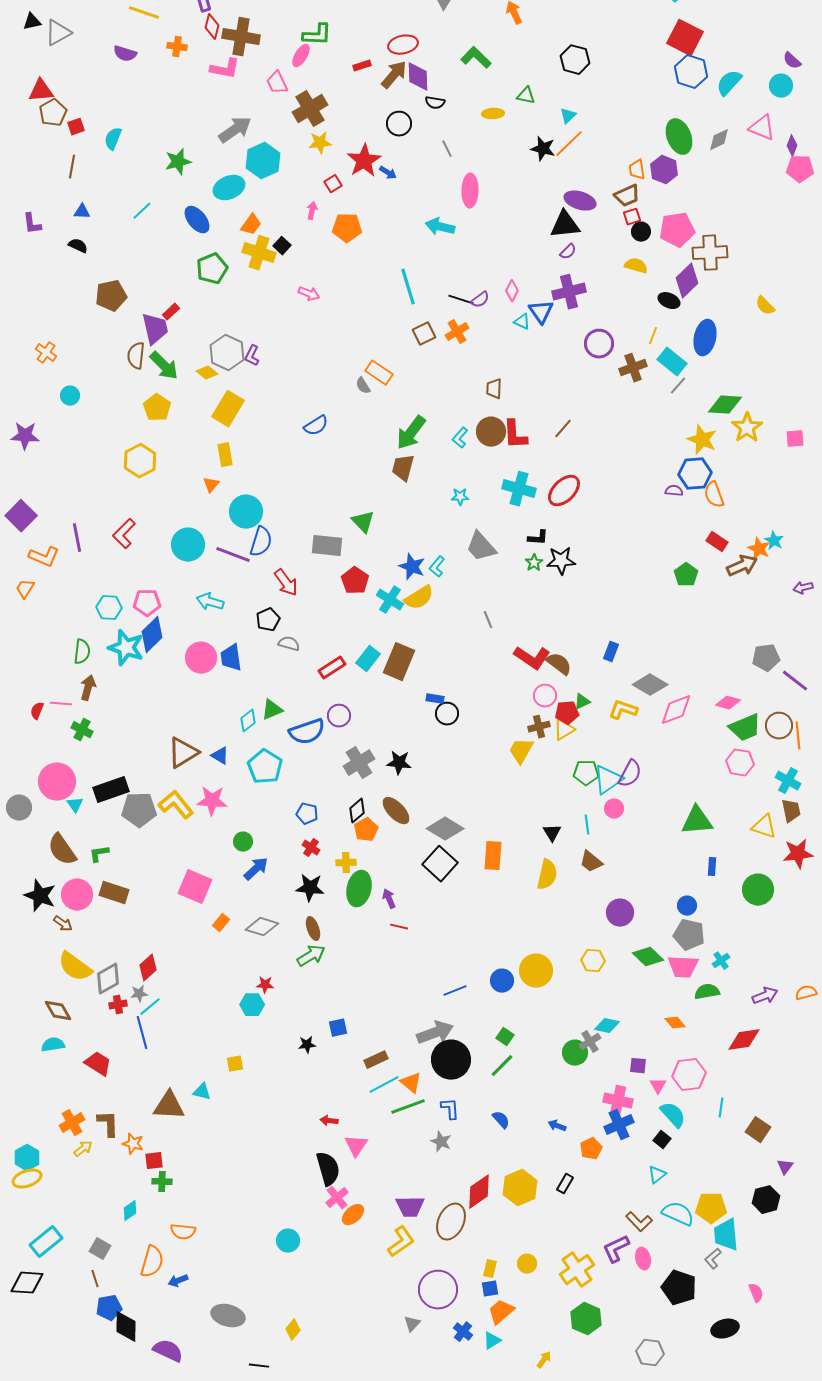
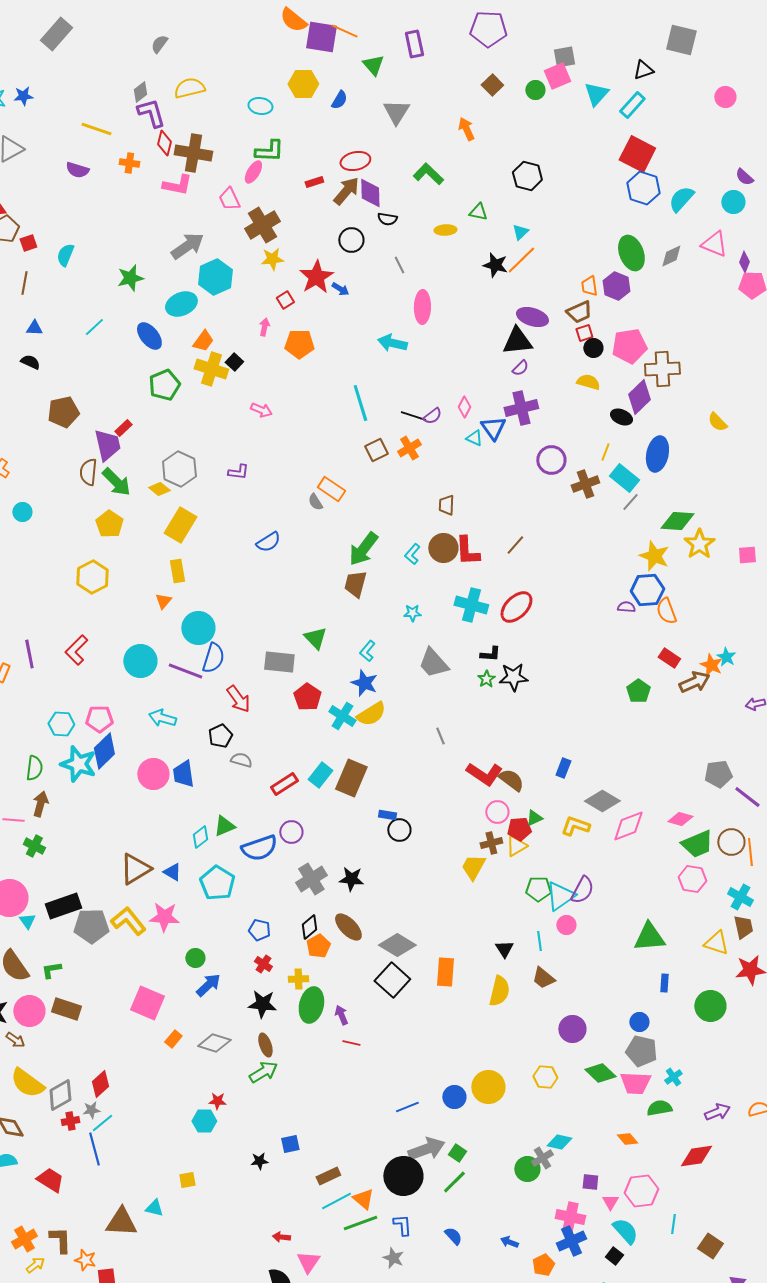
purple L-shape: (252, 356) -> (238, 472), moved, turned -110
cyan L-shape: (437, 567) -> (367, 651), moved
gray arrow: (435, 1033) -> (426, 1149), moved

